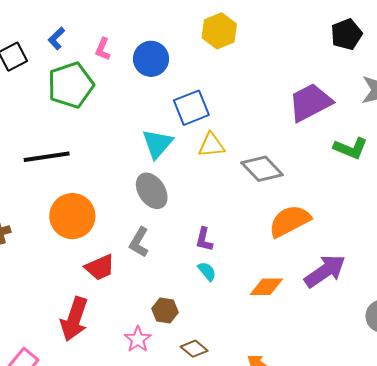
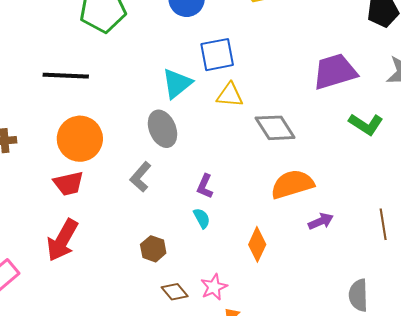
red trapezoid: (100, 267) -> (69, 183), moved
purple arrow: (325, 271) -> (321, 221), moved, size x0.6
orange diamond: (266, 287) -> (257, 244), turned -76
pink star: (138, 339) -> (214, 287), moved

